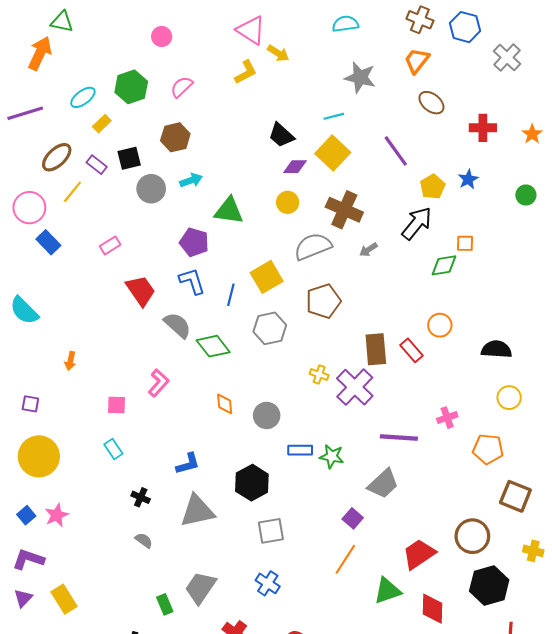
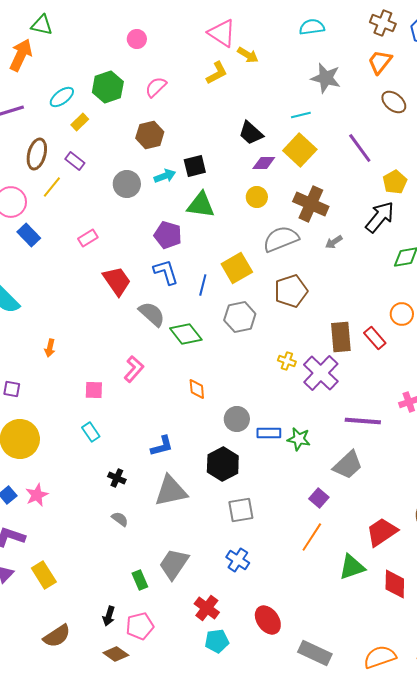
brown ellipse: (57, 157) -> (37, 154), turned -32
black square: (129, 158) -> (195, 166), moved
gray circle: (267, 415) -> (237, 419), moved

